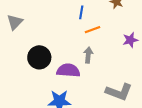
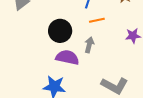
black circle: (39, 57) -> (60, 31), moved

